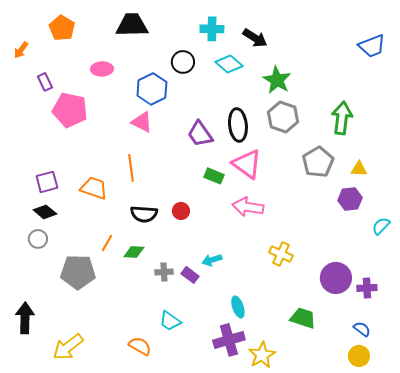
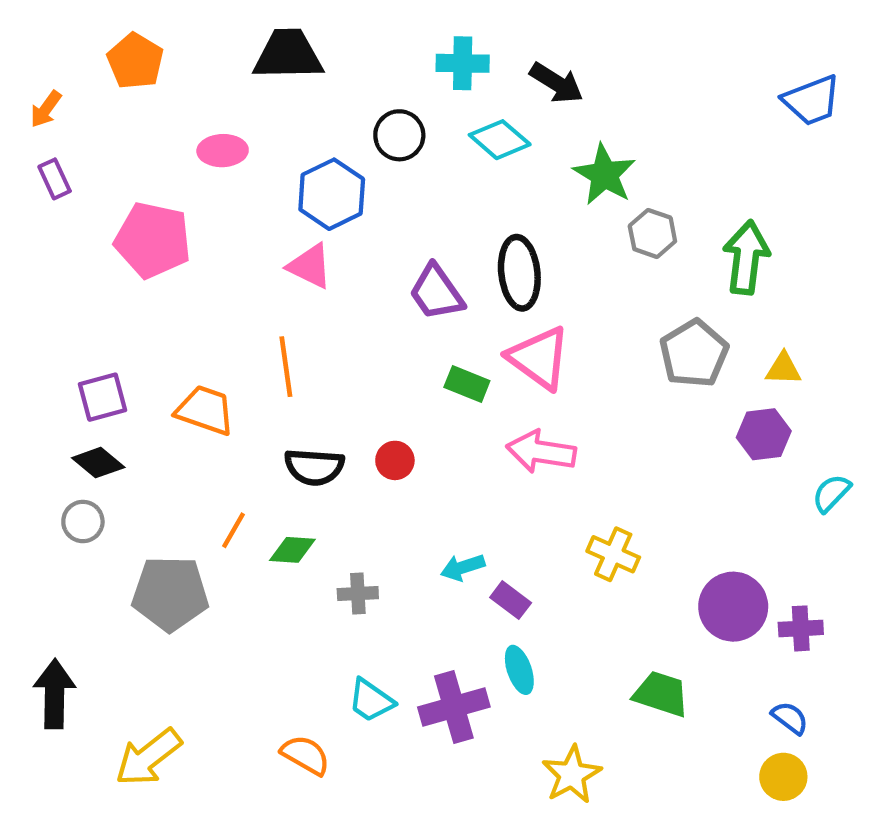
purple rectangle: (45, 82) -> (55, 179), moved
gray hexagon: (283, 117) -> (652, 233), moved, size x0.7
purple rectangle: (190, 275) -> (511, 600), moved
purple cross: (229, 340) -> (454, 707), moved

